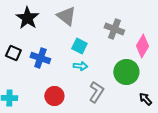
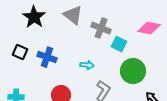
gray cross: (114, 29) -> (101, 28), moved
cyan square: (79, 46) -> (119, 44), moved
pink diamond: (142, 46) -> (149, 28), moved, turned 70

